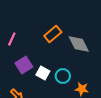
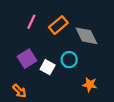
pink line: (12, 39) -> (31, 22), moved
cyan circle: (63, 76) -> (69, 60), moved

